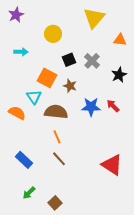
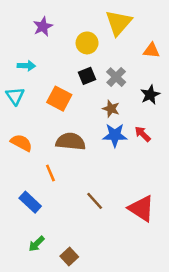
purple star: (16, 15) -> (43, 27), moved
yellow circle: (53, 34) -> (87, 43), moved
brown star: (70, 86) -> (111, 109), moved
cyan triangle: (34, 97) -> (15, 96), moved
orange line: (57, 137) -> (50, 173), moved
brown line: (59, 159) -> (95, 201), moved

